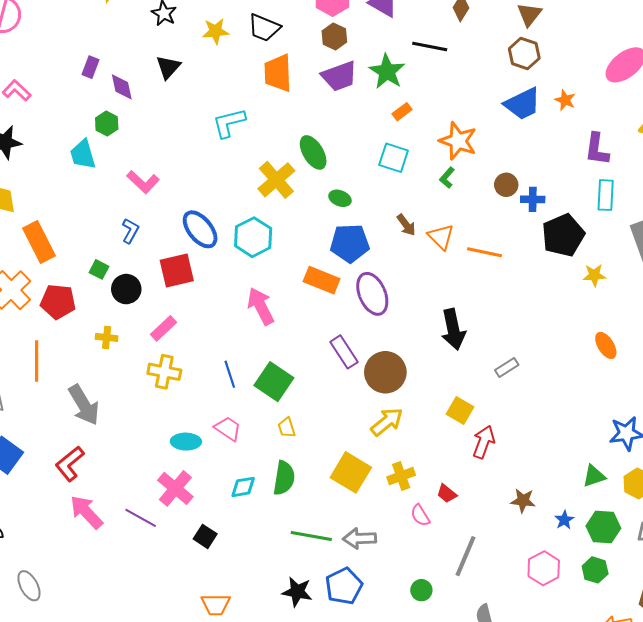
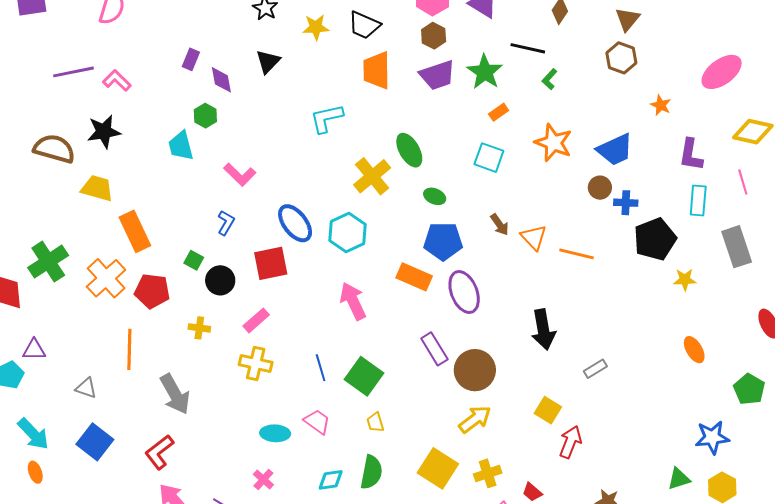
blue trapezoid: (523, 104) -> (615, 150), moved
green L-shape: (447, 178) -> (549, 79), moved
pink cross: (175, 488) -> (263, 480), size x0.6

